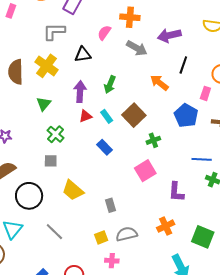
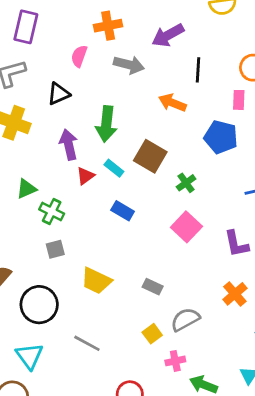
green arrow: (110, 85) -> (106, 124), size x1.4
green triangle: (44, 104) -> (26, 189), moved, turned 42
gray rectangle: (110, 205) -> (153, 287), turned -32

